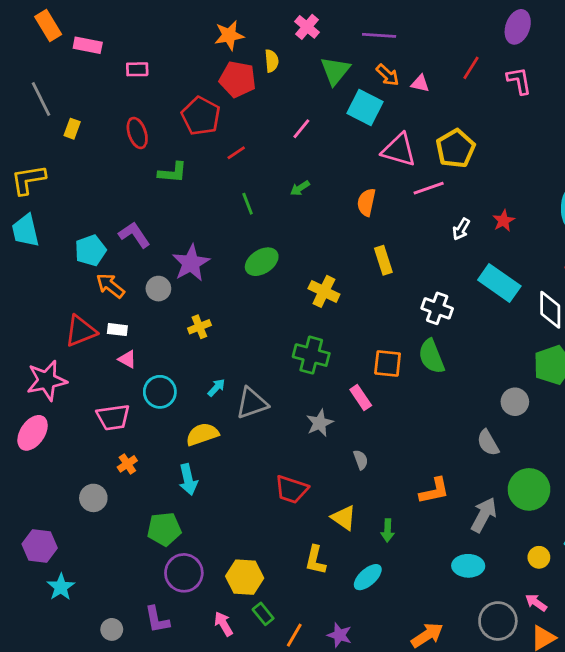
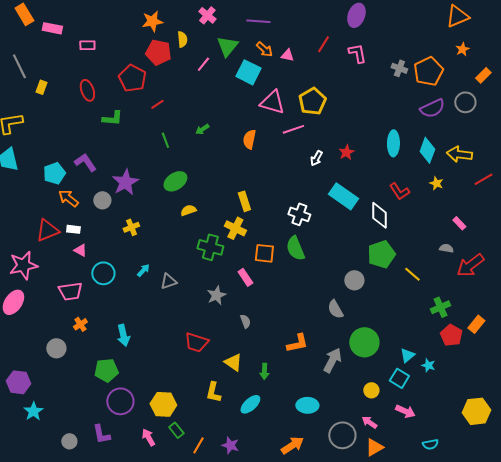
pink line: (301, 129) -> (203, 64), moved
yellow rectangle: (383, 260) -> (244, 201), moved
yellow cross: (324, 291) -> (235, 228), moved
gray triangle: (252, 403) -> (168, 281), size x0.7
yellow semicircle: (202, 434) -> (188, 210), moved, size x0.7
cyan ellipse: (468, 566) -> (307, 405), moved

